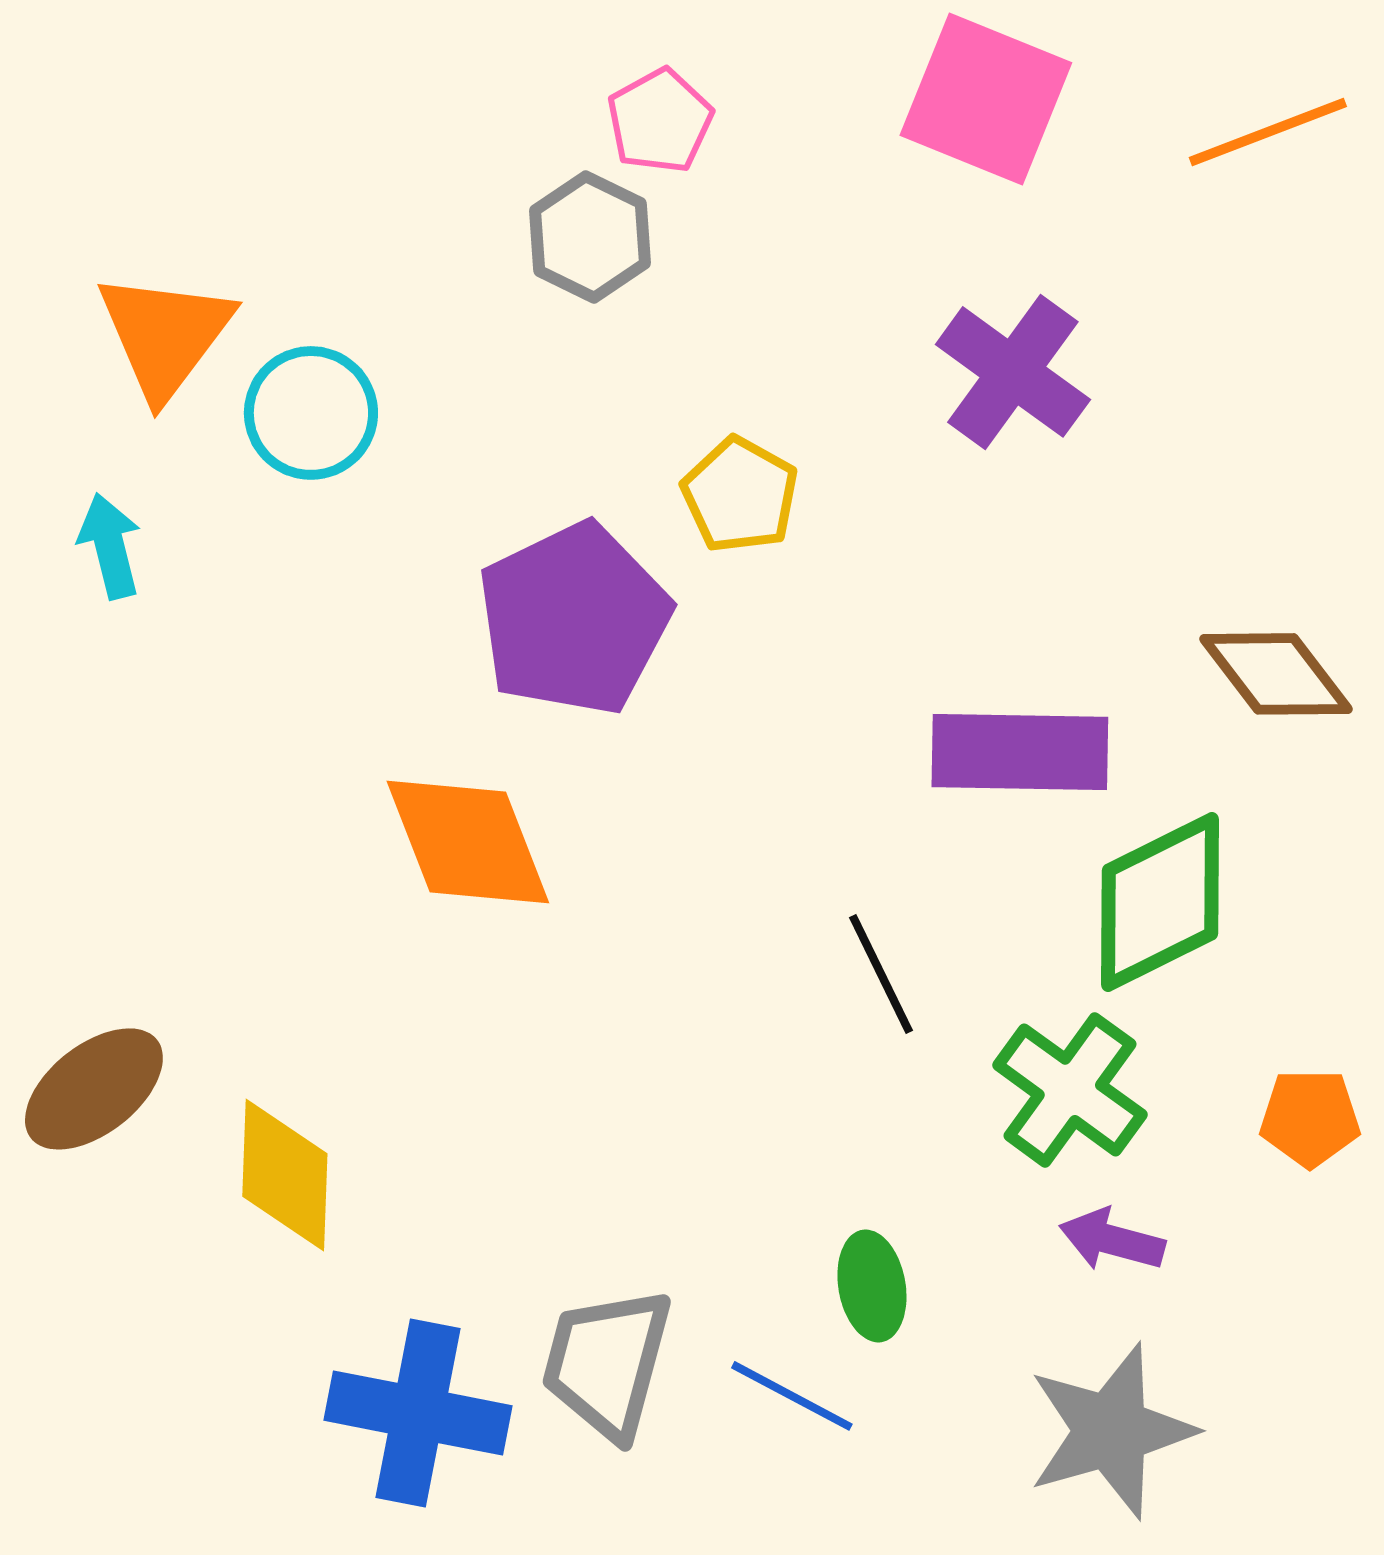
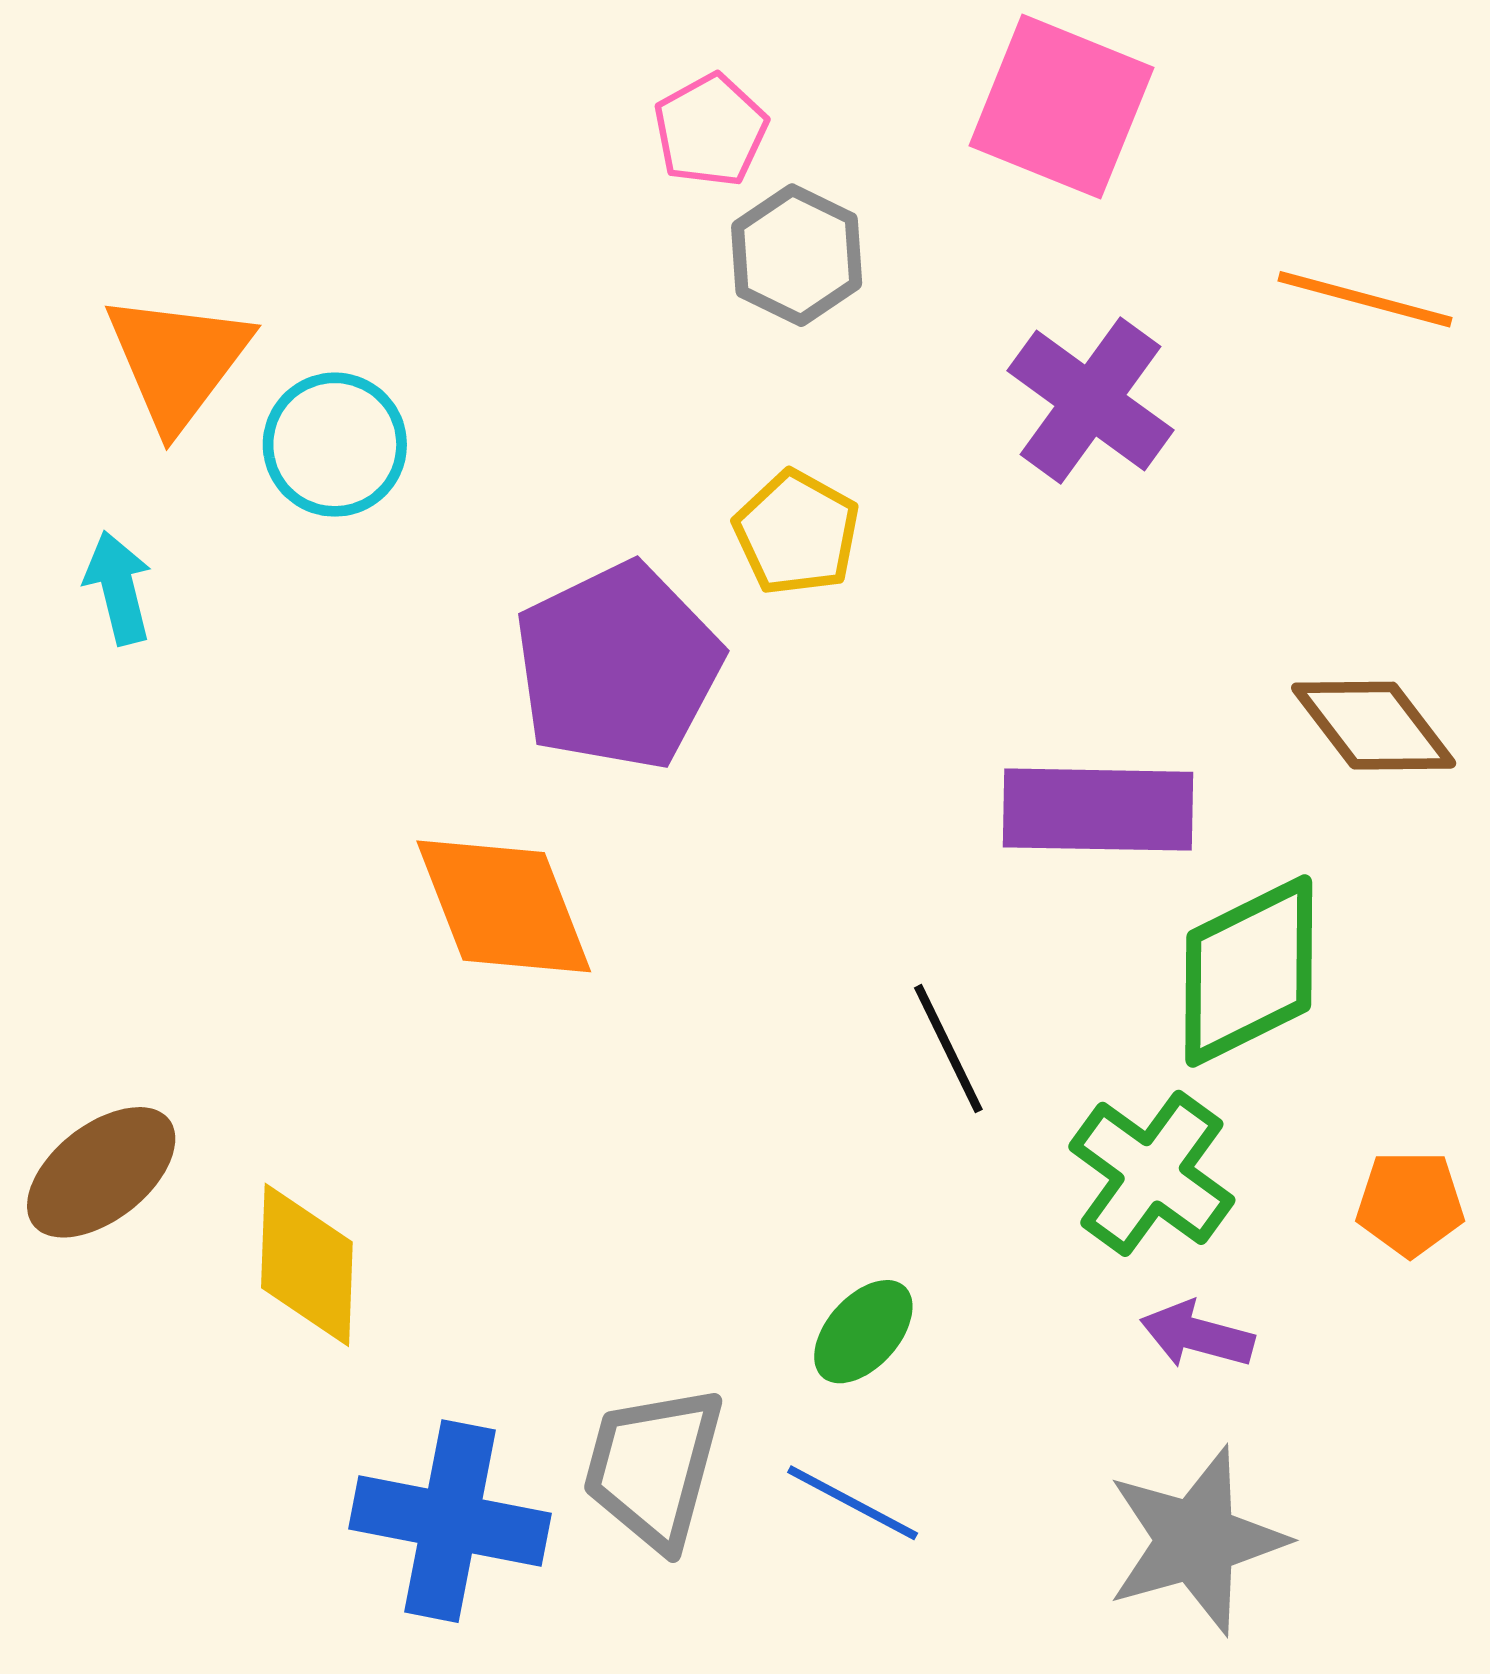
orange line: (1268, 132) -> (1365, 299), moved, turned 36
gray hexagon: (590, 237) -> (797, 255), moved
green ellipse: (872, 1286) -> (863, 1332), moved, turned 52

